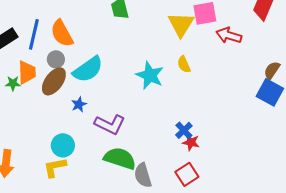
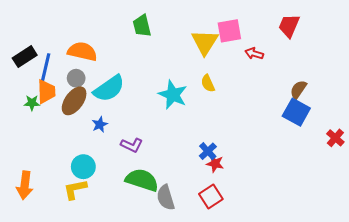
orange semicircle: (62, 33) -> (82, 51), turned 132
blue line: (34, 34) -> (45, 69), moved
red arrow: (229, 35) -> (254, 54), size x0.7
purple L-shape: (110, 124) -> (132, 145), size x0.7

